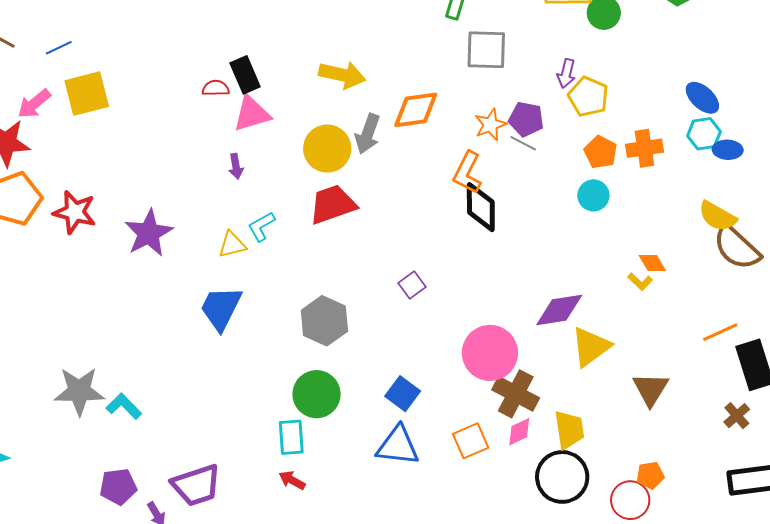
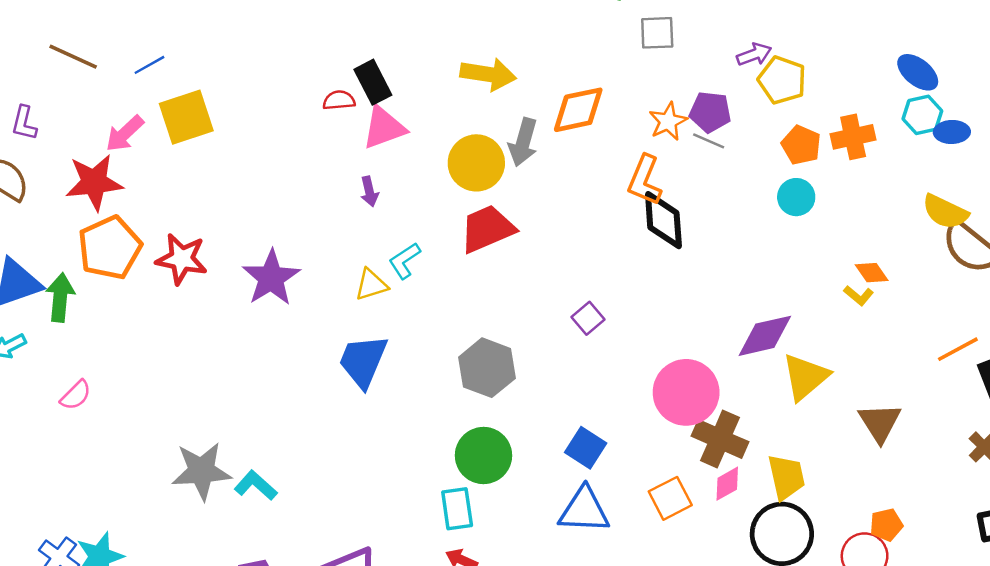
gray square: (486, 50) -> (657, 33), size x0.7
purple arrow: (566, 73) -> (754, 54), turned -120

